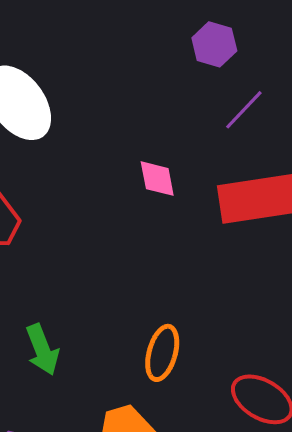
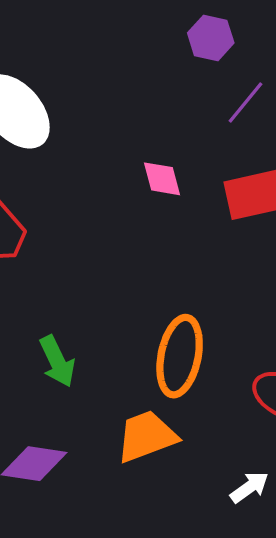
orange ellipse: (162, 353) -> (180, 356), size x1.4

